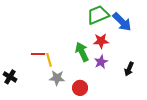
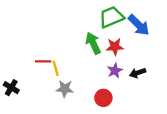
green arrow: (82, 52) -> (93, 43), moved
black arrow: (129, 69) -> (138, 73), moved, turned 48
red circle: (80, 88) -> (103, 98), moved

